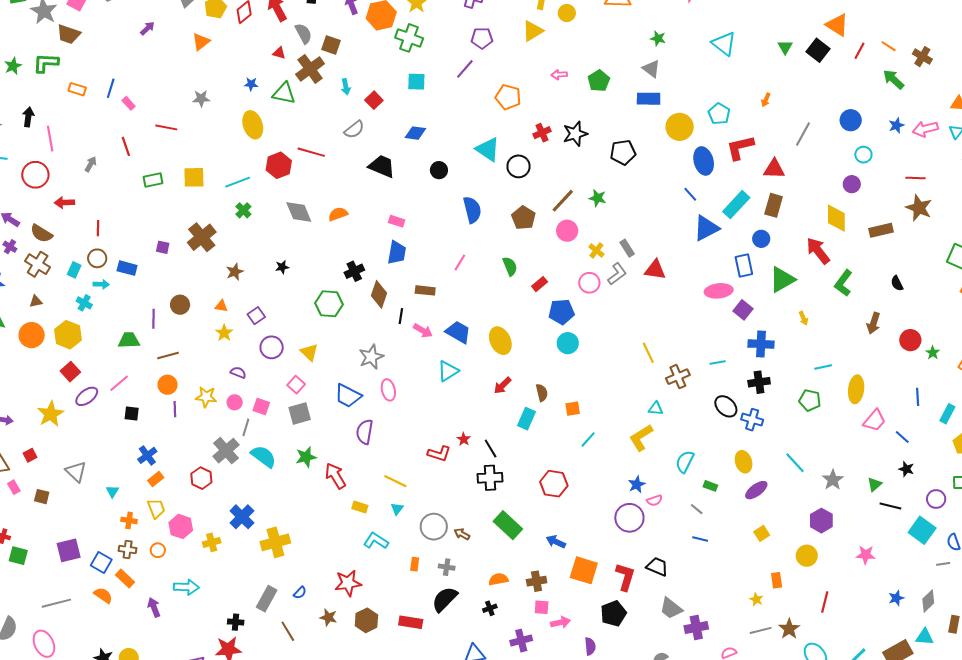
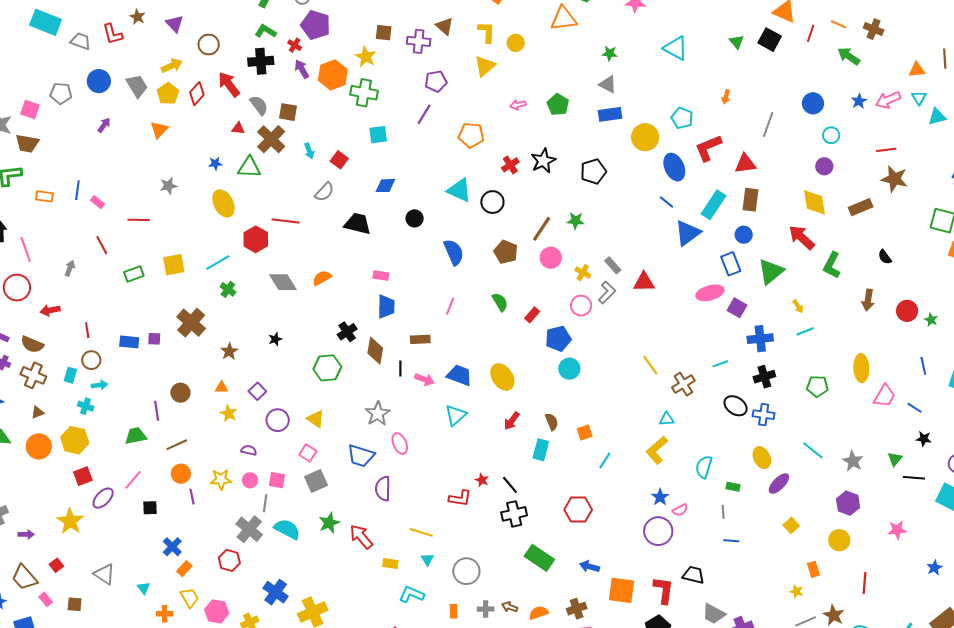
blue rectangle: (127, 268) -> (129, 342), moved
cyan line: (823, 367) -> (805, 331), moved
red square: (70, 372) -> (83, 476), turned 30
gray line: (697, 509) -> (723, 512), turned 56
brown arrow: (462, 534) -> (510, 607), moved

